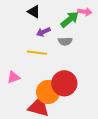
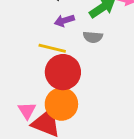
pink triangle: (13, 77) -> (27, 111), moved, turned -48
red circle: (64, 83) -> (63, 72), moved

